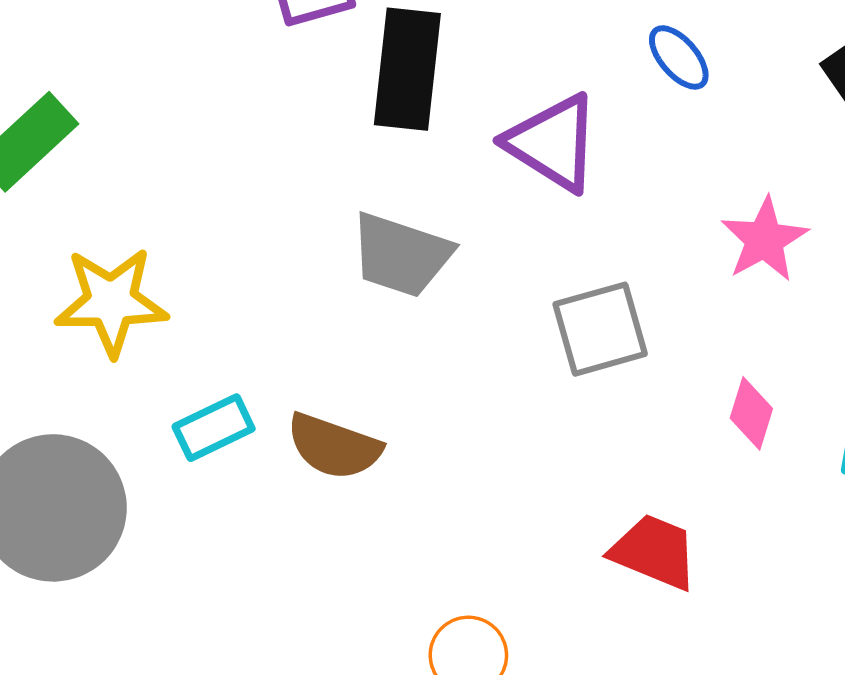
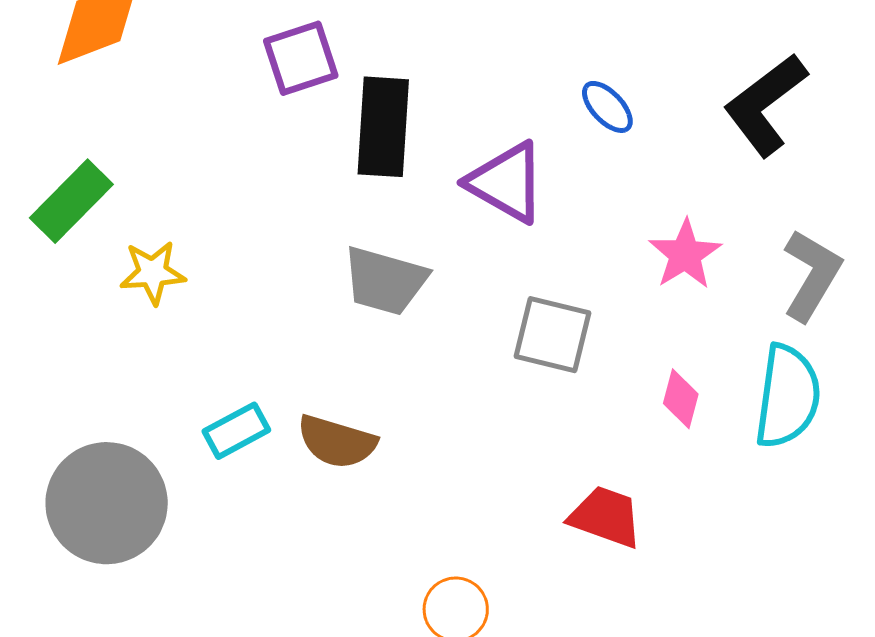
yellow star: (111, 302) -> (153, 273), moved, size x0.7
gray square: (600, 329) -> (552, 335), turned 32

